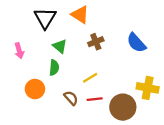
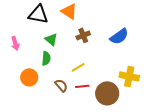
black triangle: (45, 18) -> (38, 14), turned -50
blue semicircle: (136, 43) -> (119, 36), turned -84

